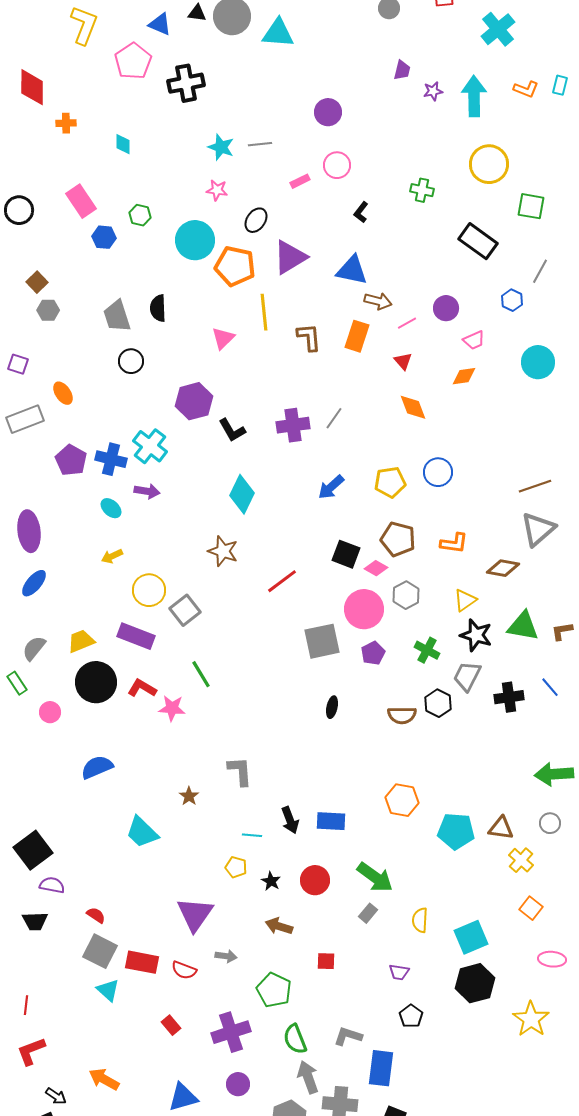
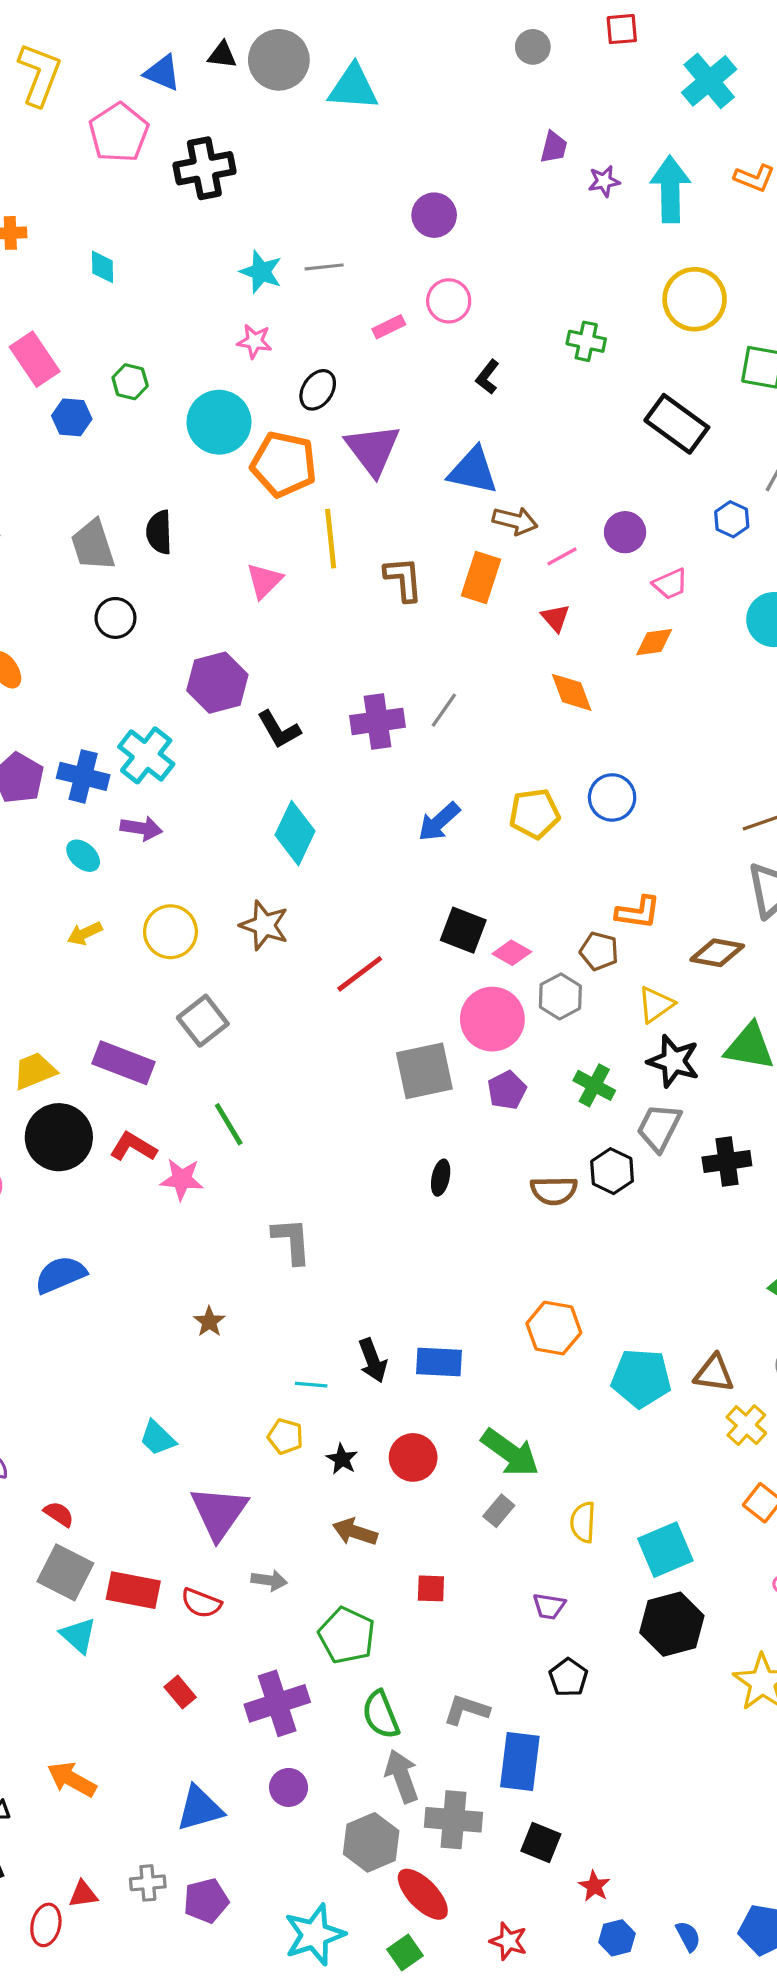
purple triangle: (290, 257) -> (373, 450), turned -36
brown pentagon: (398, 539) -> (599, 951), moved, size x0.7
yellow circle: (149, 590) -> (170, 932), moved
gray L-shape: (240, 771) -> (292, 1241), moved
cyan trapezoid: (142, 832) -> (158, 1438), moved, size x0.7

